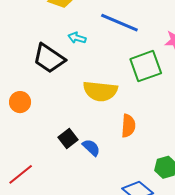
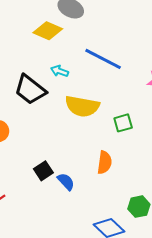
green square: (146, 66) -> (123, 123), moved, size x0.6
yellow semicircle: (100, 91) -> (82, 106), moved

